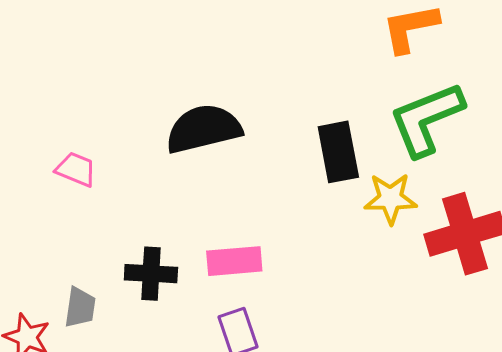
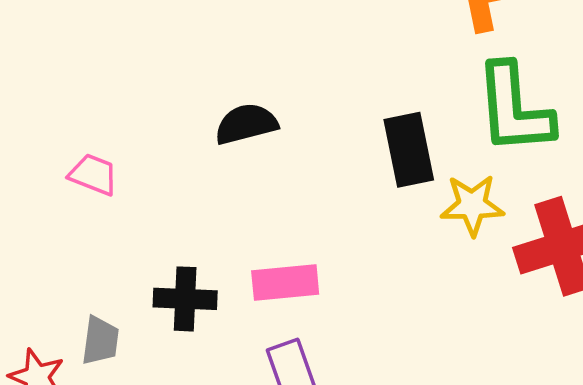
green L-shape: (426, 119) -> (514, 109), turned -72
black semicircle: (203, 129) -> (246, 124), size x0.7

